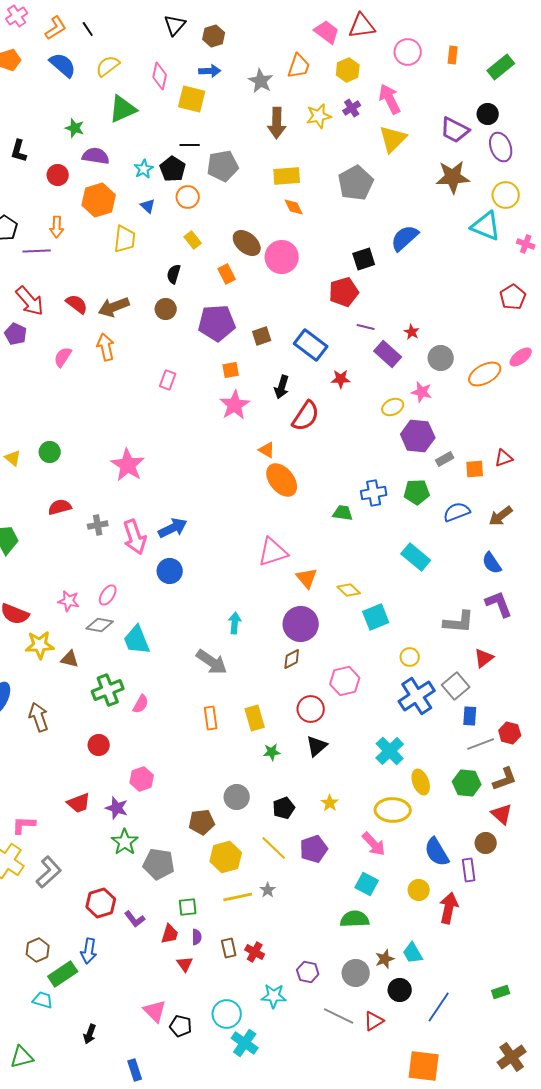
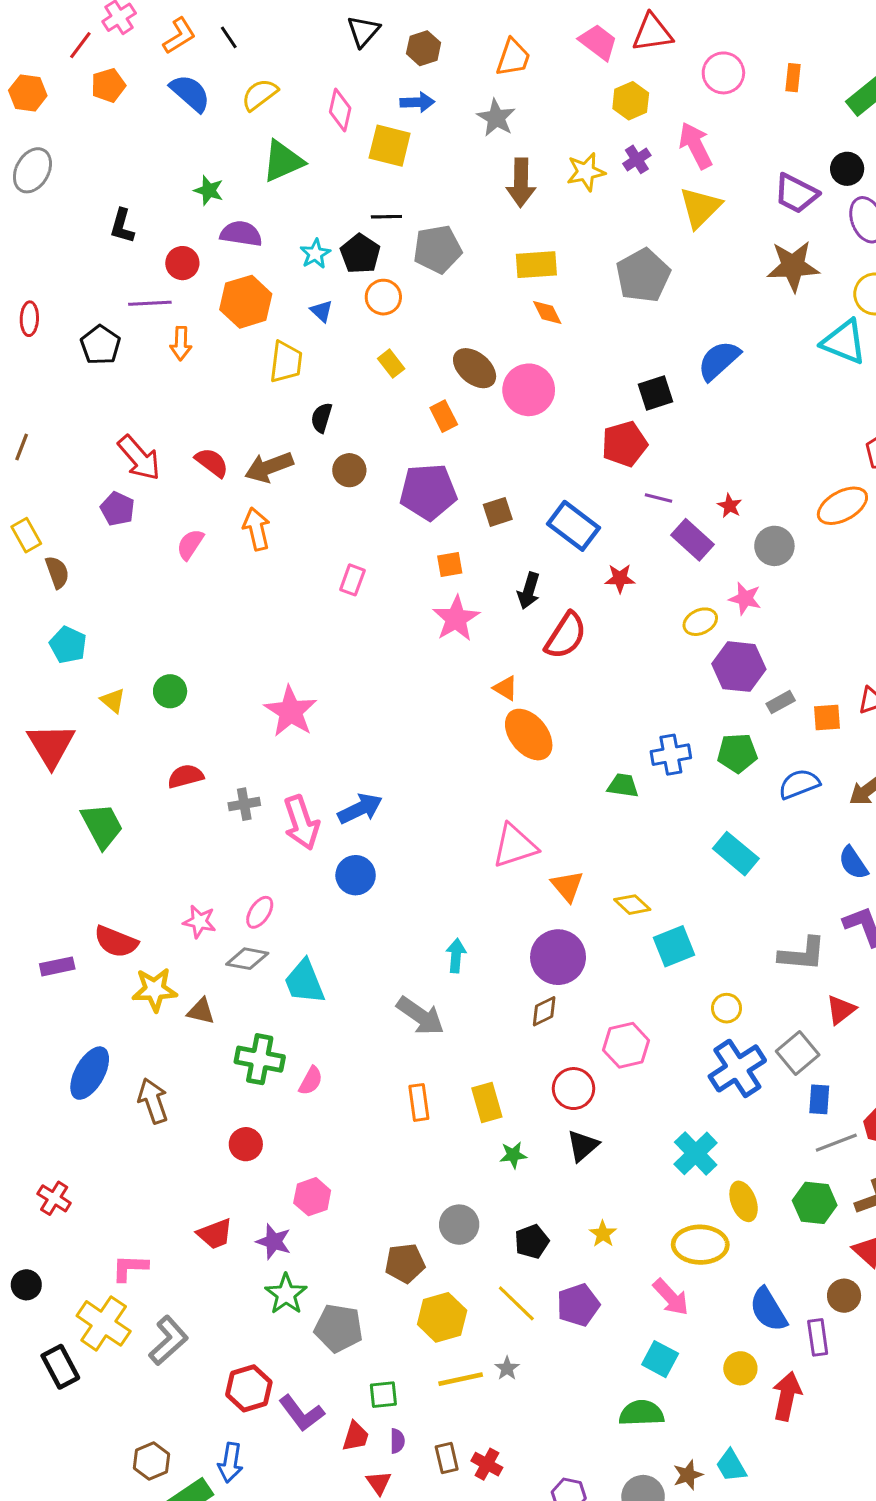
orange trapezoid: (299, 66) -> (513, 57), moved
purple line: (37, 251) -> (150, 303), moved
black semicircle: (174, 274) -> (322, 418), moved
orange ellipse: (485, 374) -> (842, 506), moved
green cross: (108, 690) -> (260, 1059), turned 32
purple L-shape: (135, 919) -> (301, 1413), size x1.4

